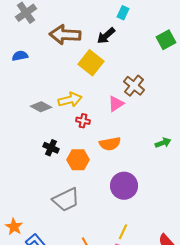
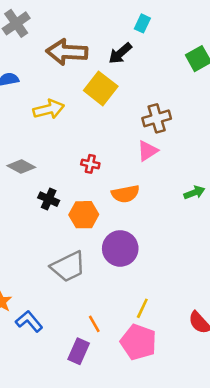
brown cross: (134, 86) -> (157, 118), turned 35
yellow arrow: (70, 100) -> (49, 109), moved
pink triangle: (116, 104) -> (148, 151), moved
gray diamond: (41, 107) -> (21, 167), moved
purple circle: (124, 186) -> (120, 248), moved

